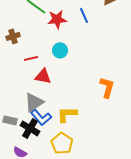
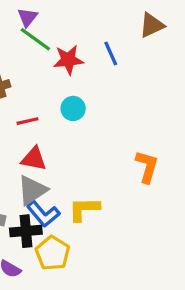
red triangle: (43, 76) -> (34, 159), moved
black cross: (30, 128) -> (26, 231), turned -36
yellow pentagon: (62, 143) -> (53, 253), moved

